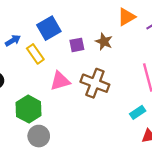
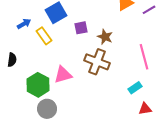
brown star: (104, 42) -> (105, 37), moved
pink triangle: (60, 81) -> (63, 75), moved

